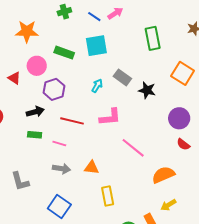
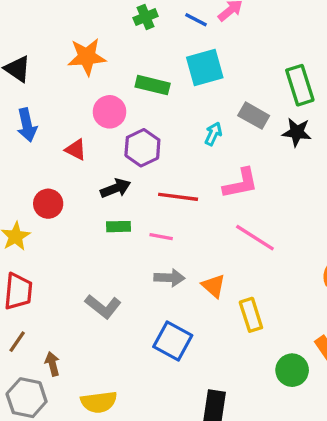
green rectangle: (153, 38) -> (300, 85), moved
red triangle: (14, 78) -> (76, 150), moved
pink line: (133, 148) -> (255, 238), moved
orange triangle: (92, 168) -> (214, 286), moved, turned 42
gray L-shape: (20, 181) -> (103, 306), turned -30

